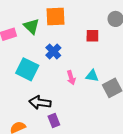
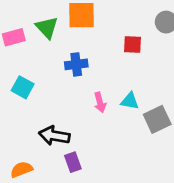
blue cross: (53, 52) -> (76, 64), turned 35
cyan square: (27, 69) -> (23, 87), moved, size x0.7

